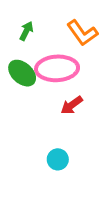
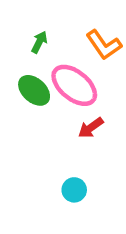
pink ellipse: (57, 68) -> (74, 85), turned 42

